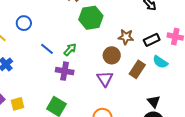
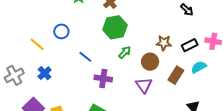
green hexagon: (91, 18) -> (115, 27), moved
green arrow: (70, 50) -> (125, 52), moved
cyan semicircle: (160, 62) -> (199, 67), turned 119

